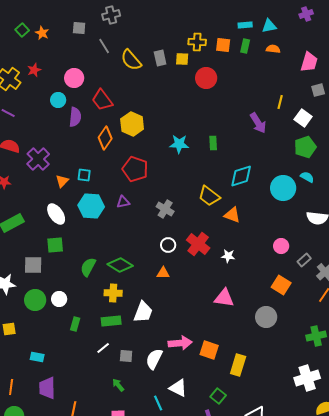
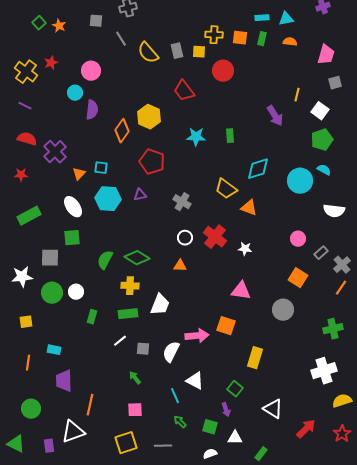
red trapezoid: (102, 100) -> (184, 91), moved
orange square: (209, 350) -> (226, 326), moved
orange line: (11, 387) -> (28, 363), moved

